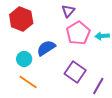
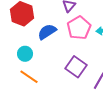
blue semicircle: (46, 48) -> (47, 32), moved

